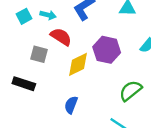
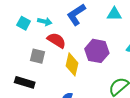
cyan square: (24, 16) -> (24, 23), turned -32
yellow diamond: (78, 64) -> (72, 64), turned -50

